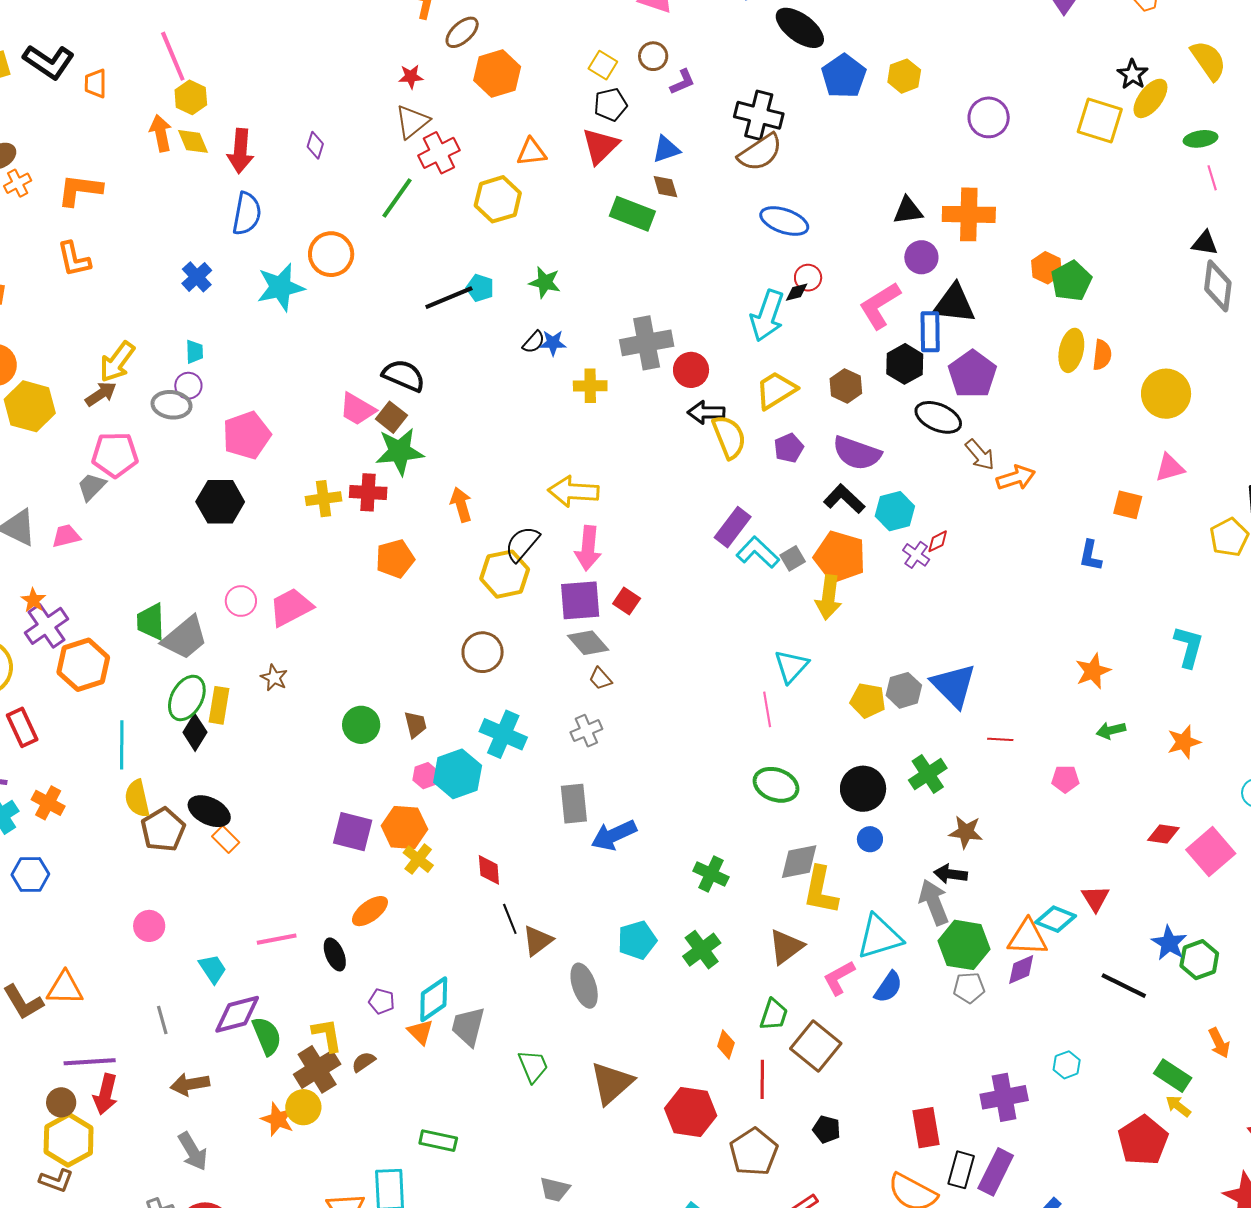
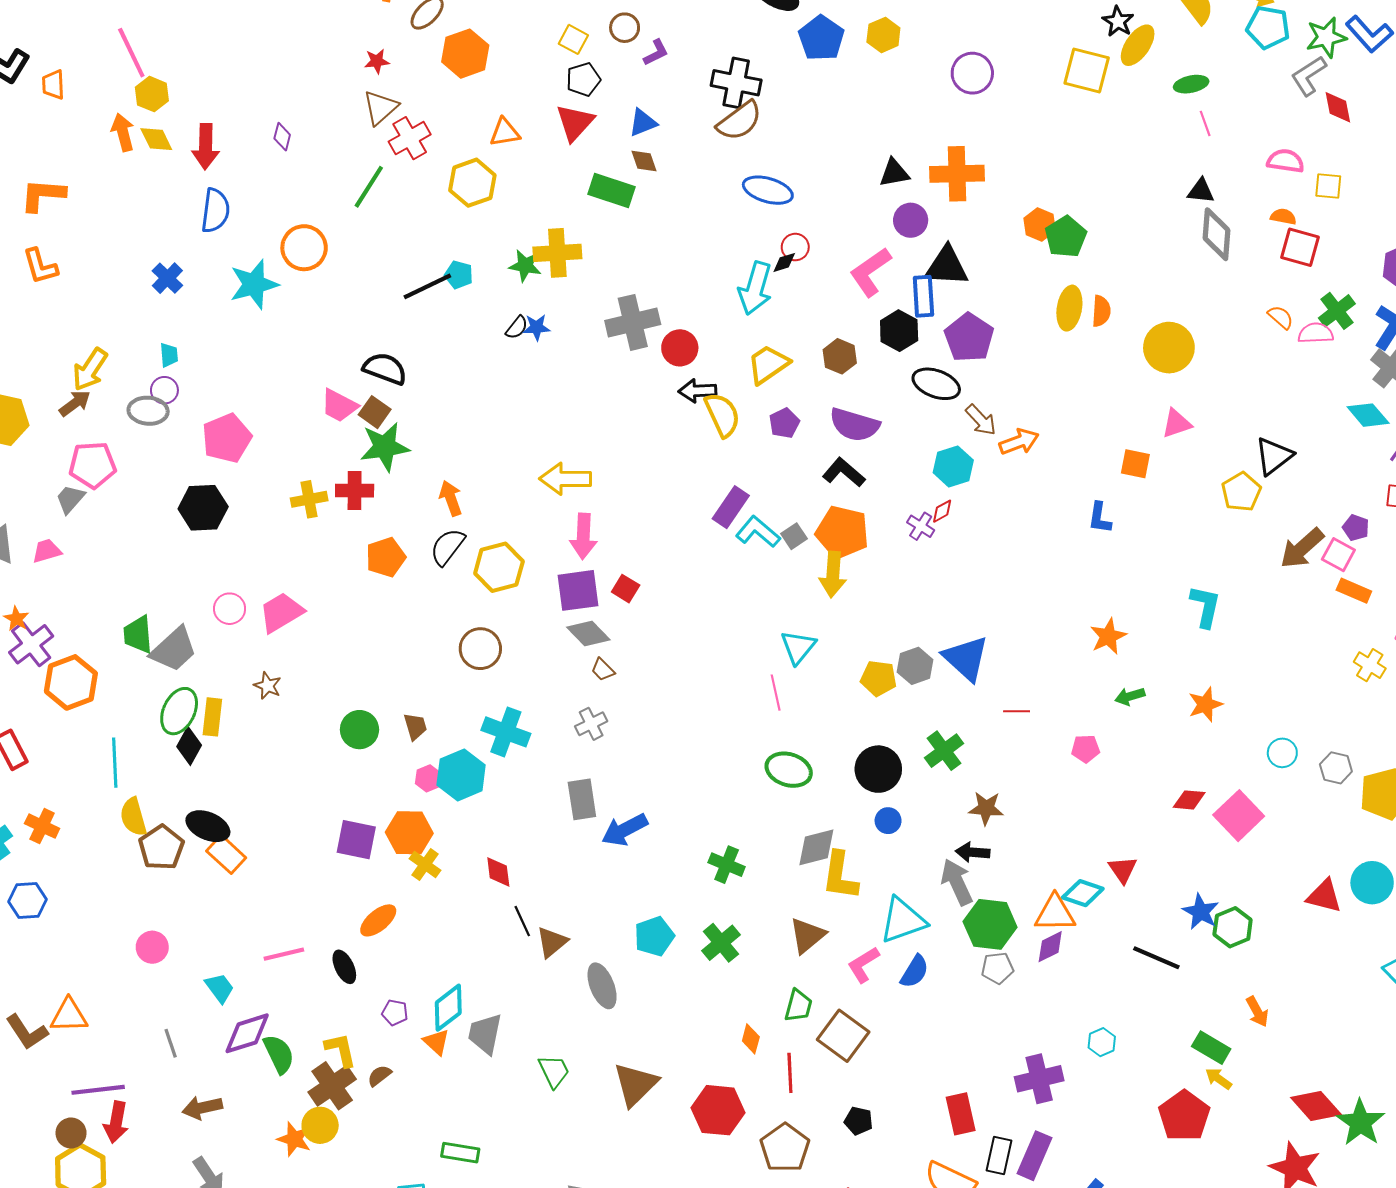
yellow cross: (590, 386) -> (557, 253), moved, size x1.4
cyan hexagon: (895, 511) -> (953, 466), moved
black semicircle: (522, 544) -> (447, 547), moved
orange rectangle: (226, 839) -> (226, 854), size x1.4

